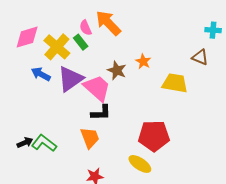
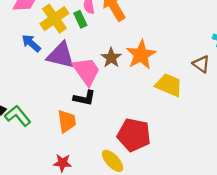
orange star: (143, 61) -> (141, 55), size x1.8
purple triangle: (70, 79) -> (61, 55), turned 36

